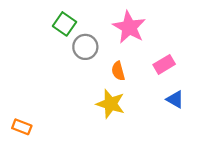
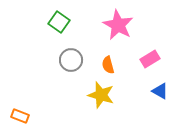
gray circle: (85, 47) -> (71, 60), moved

